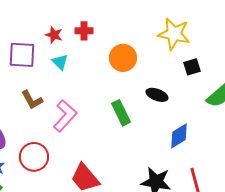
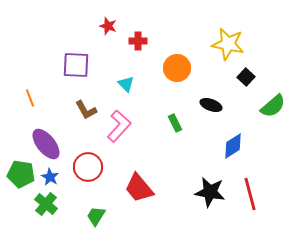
red star: (54, 35) -> (108, 26), moved
cyan triangle: (60, 62) -> (126, 84), moved
black square: (192, 67) -> (246, 77), turned -30
green rectangle: (121, 113) -> (175, 123), size x0.7

